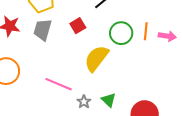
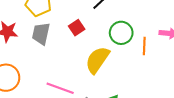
orange line: (146, 31) -> (144, 46), moved

